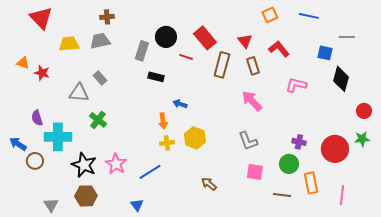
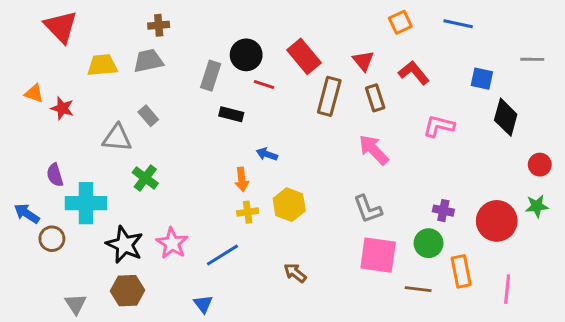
gray line: (347, 37) -> (532, 59), moved
red line: (186, 57) -> (264, 85), moved
pink square: (255, 172) -> (378, 255), size x1.5
brown arrow: (209, 184) -> (295, 273), moved

